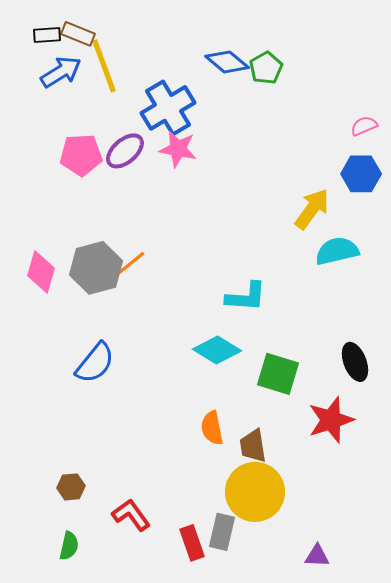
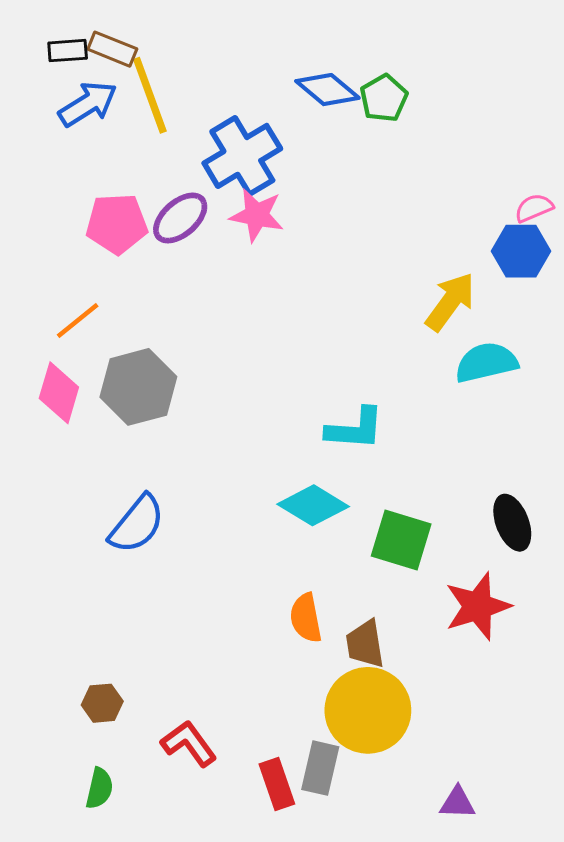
pink semicircle: (364, 126) -> (534, 208), moved
orange line: (130, 264) -> (78, 321), moved

